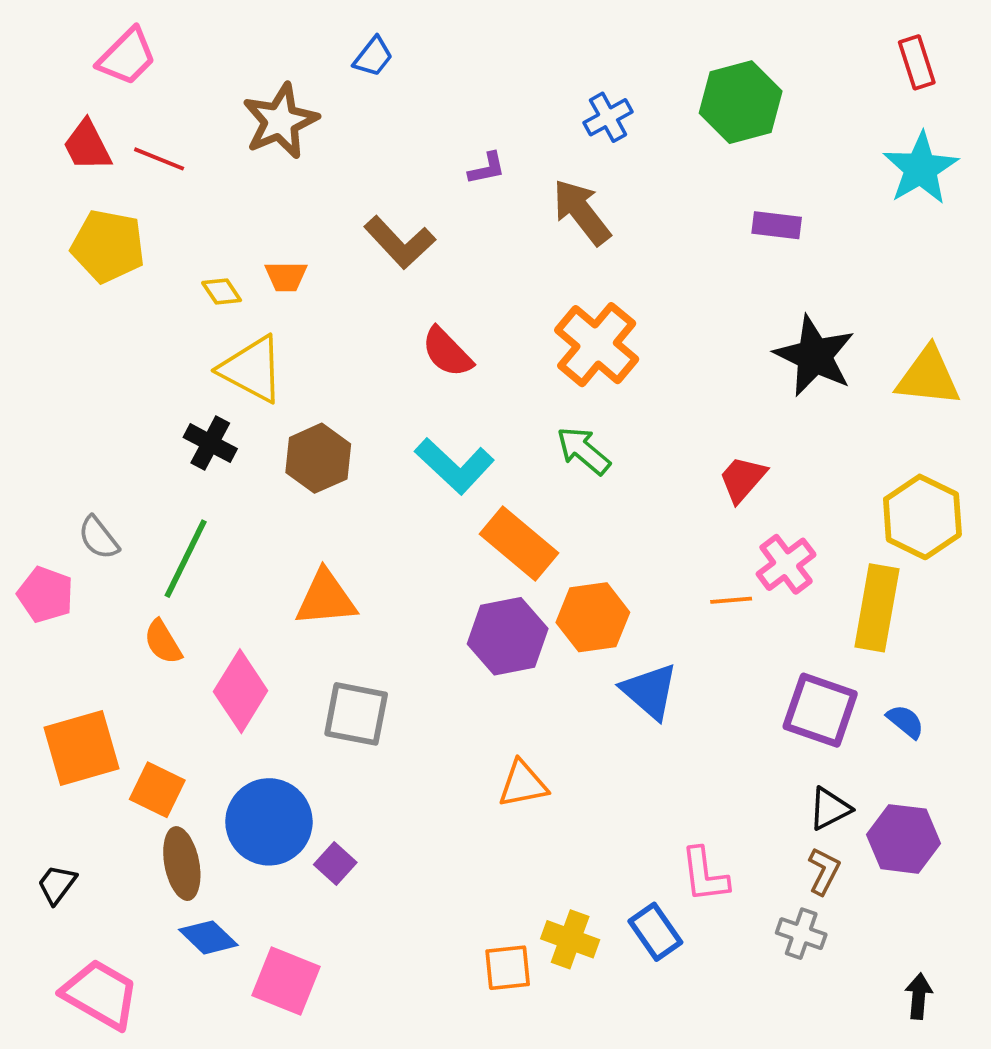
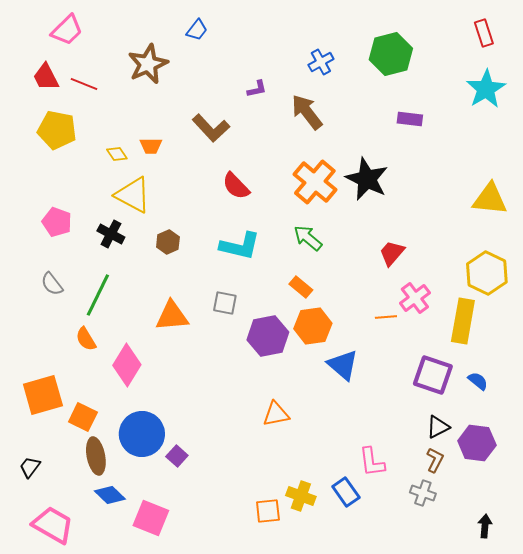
black star: (814, 356) -> (367, 179), moved
brown hexagon: (318, 458) -> (168, 242), size x0.7
cyan L-shape: (455, 466) -> (240, 246), turned -30
orange rectangle: (519, 543) -> (301, 287), moved, size x0.6
pink pentagon: (45, 595) -> (57, 222), moved
gray square: (356, 714) -> (225, 303), moved, size x0.7

